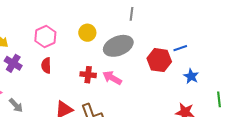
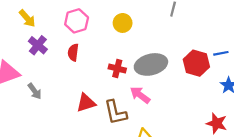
gray ellipse: (118, 46) -> (151, 64), moved
pink arrow: (112, 78) -> (140, 95), moved

